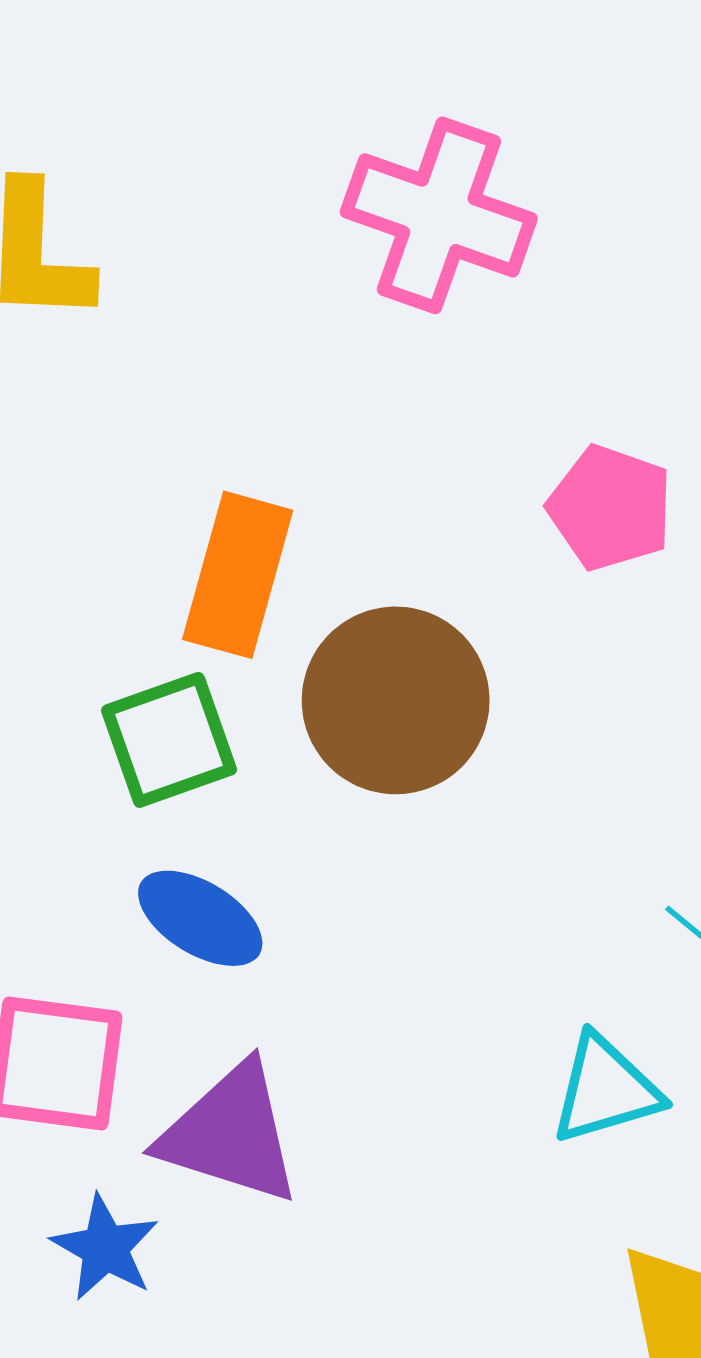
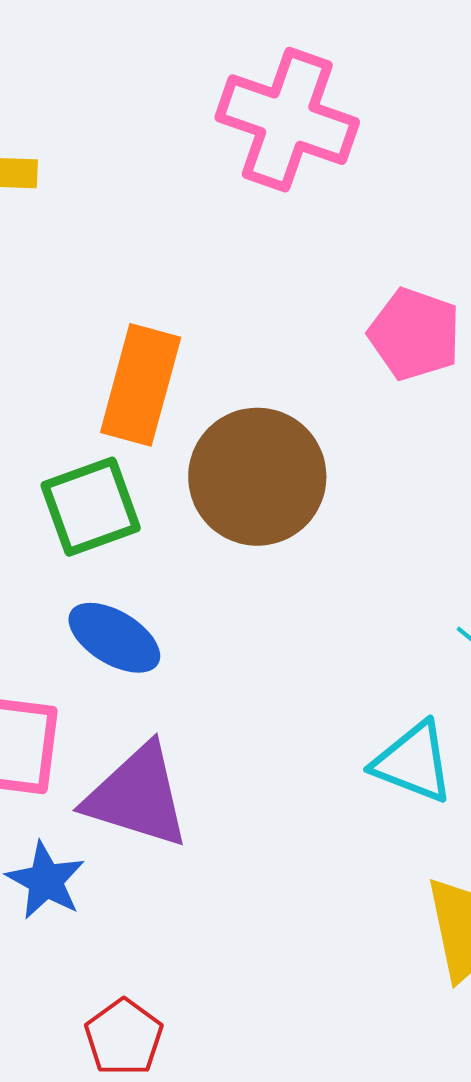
cyan triangle: (605, 1090) -> (413, 762), turned 38

